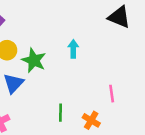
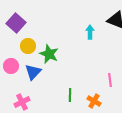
cyan arrow: (73, 49) -> (90, 32), moved

